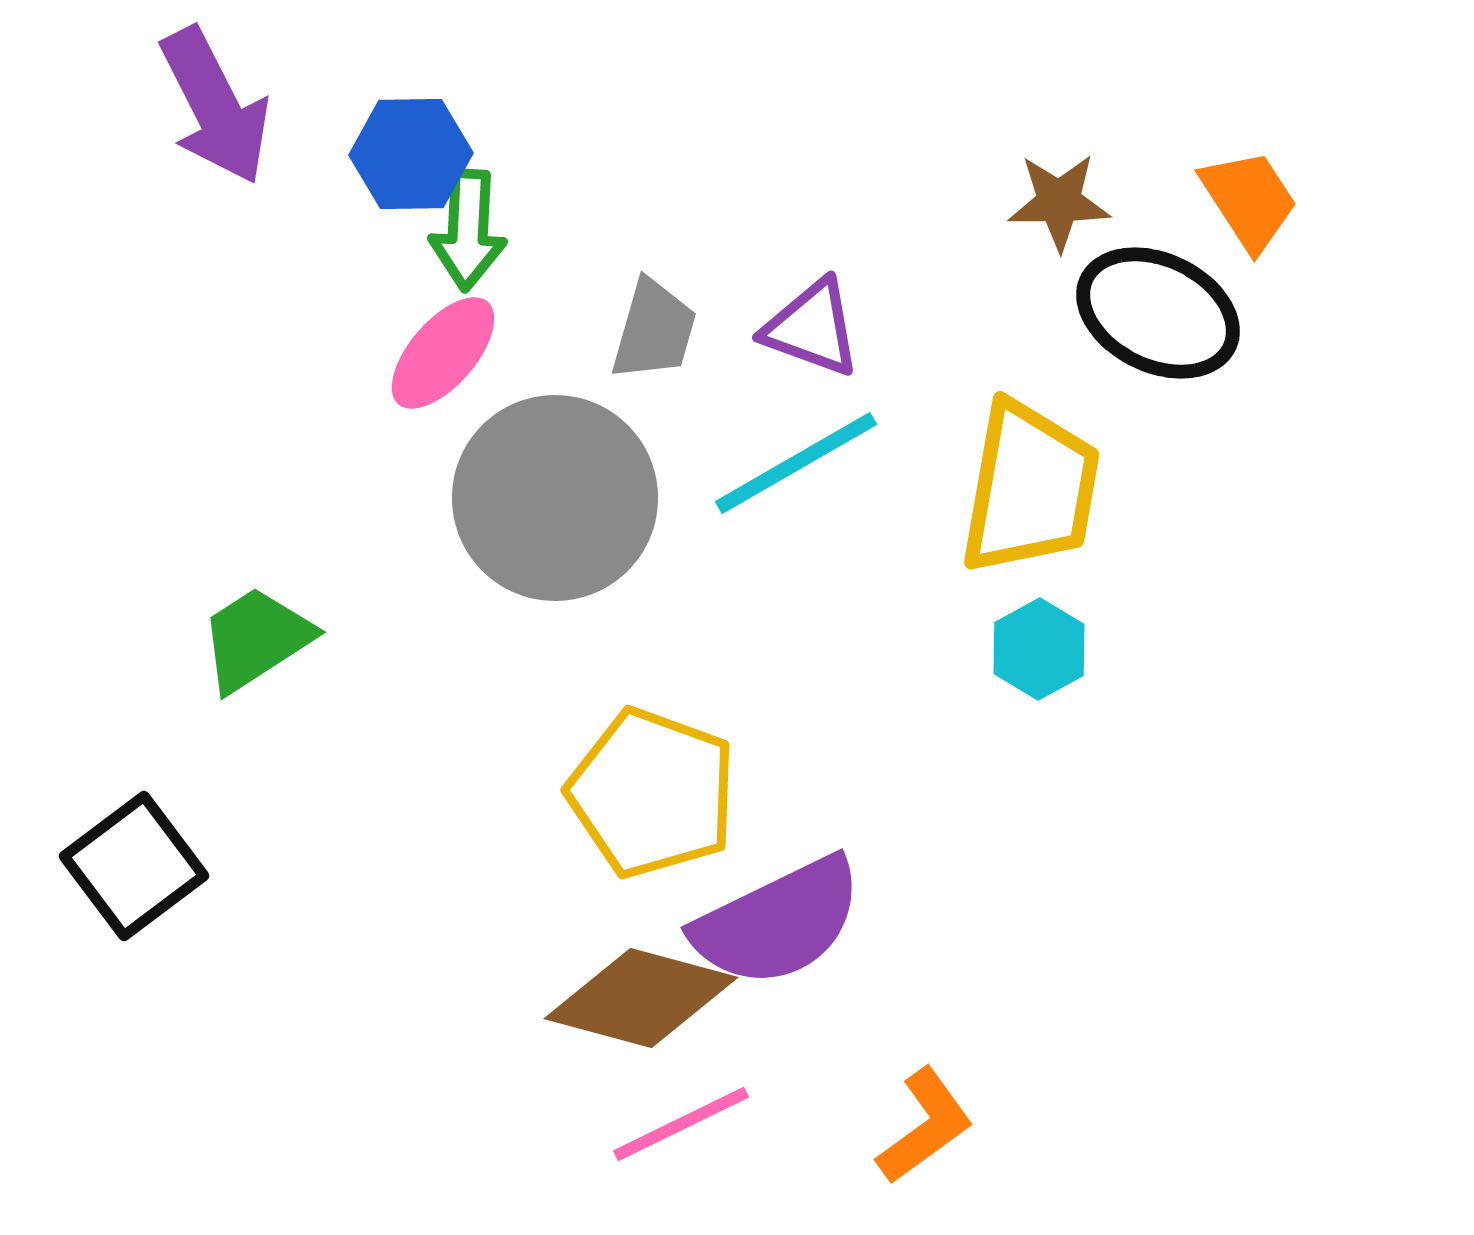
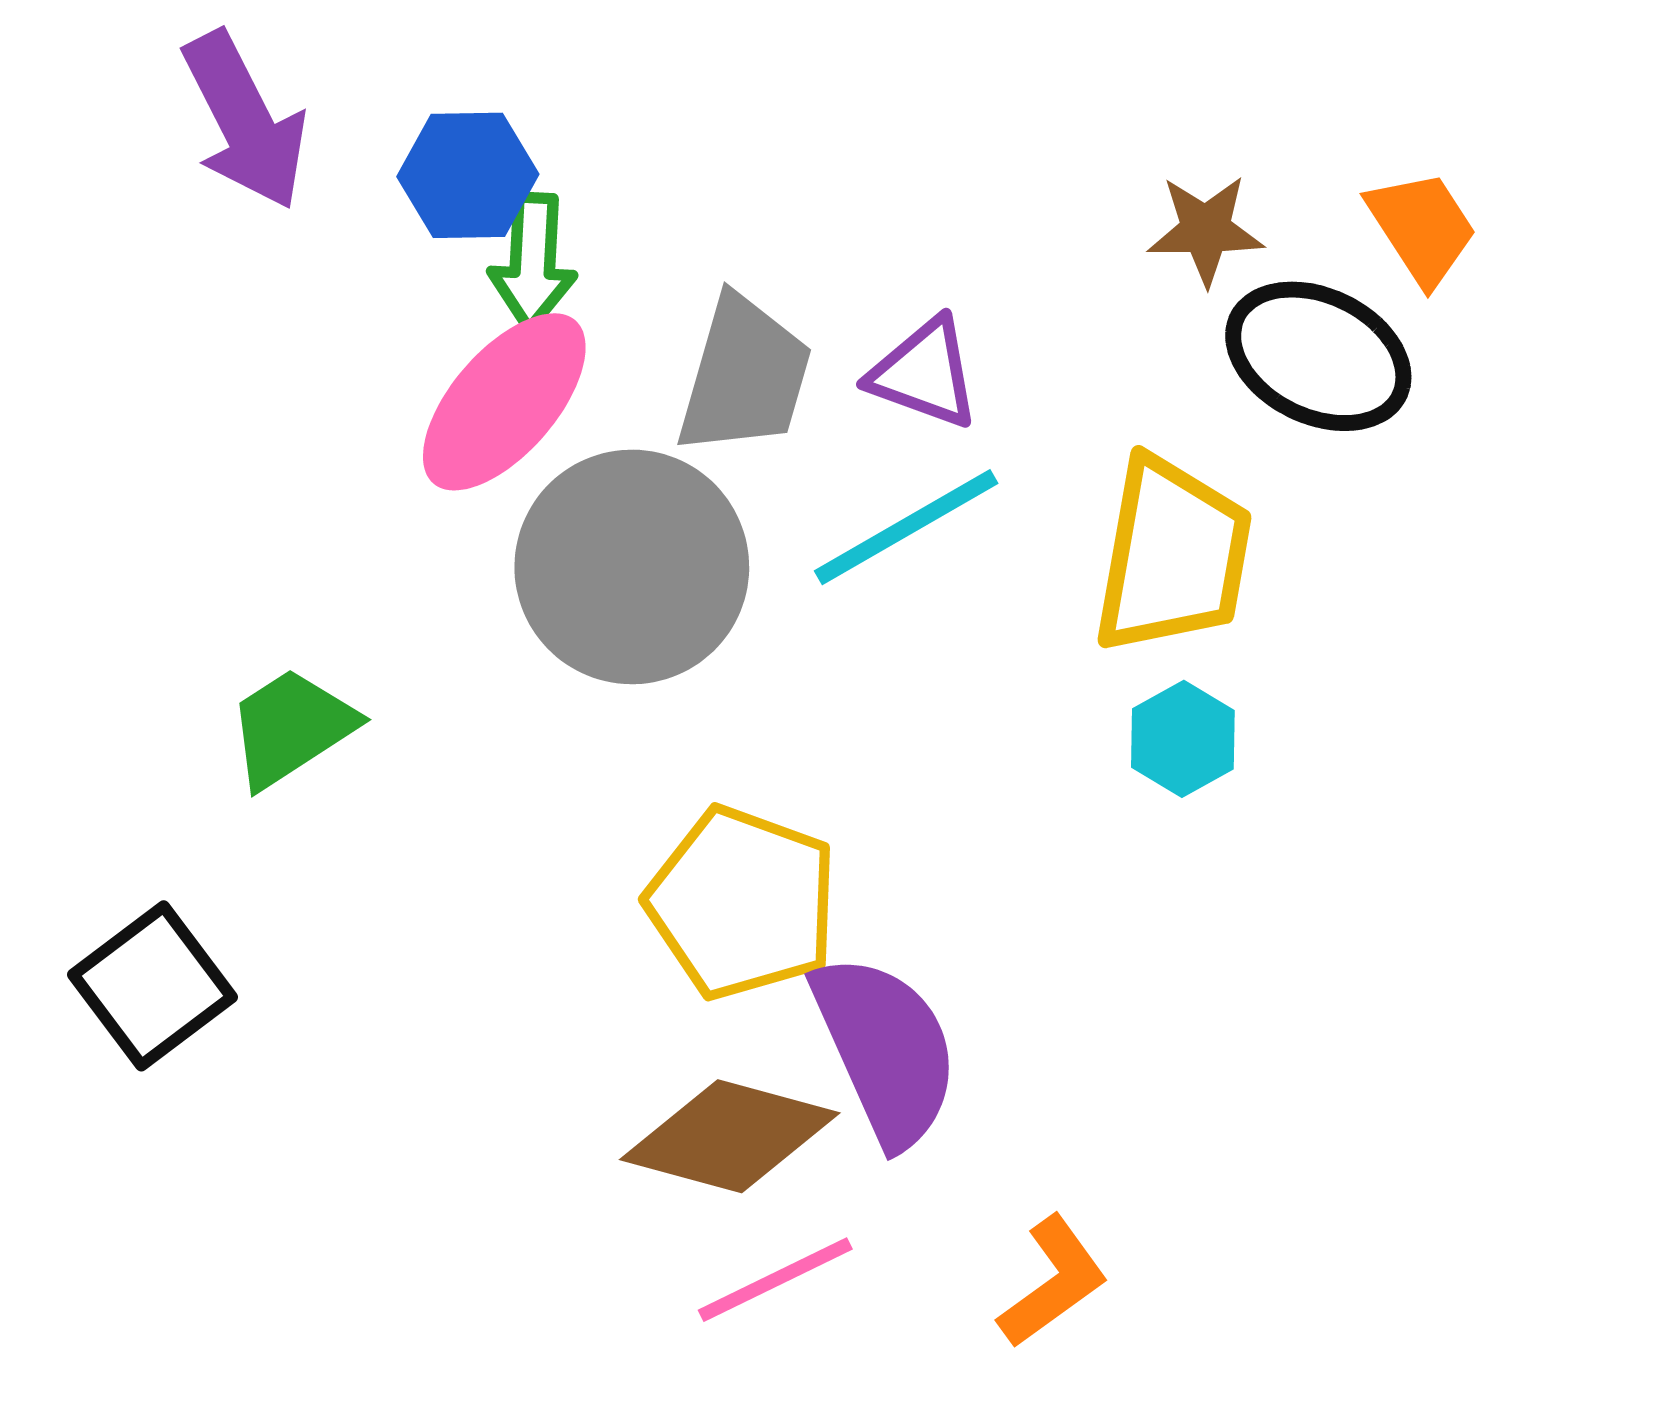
gray trapezoid: (654, 330) -> (745, 376), size x1.4
pink ellipse: (443, 353) -> (504, 402), size x1.4
purple semicircle: (778, 922) -> (886, 1050), turned -88

